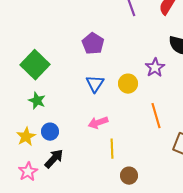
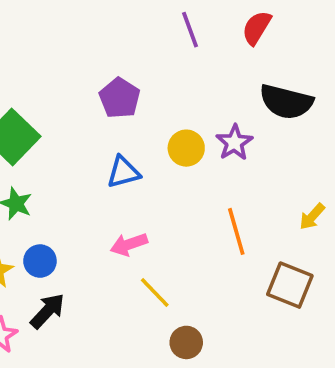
blue triangle: (95, 84) -> (123, 172), turned 42
yellow circle: (128, 84) -> (186, 148), moved
yellow line: (112, 149) -> (155, 292), turned -42

